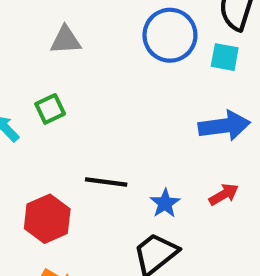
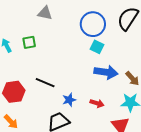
cyan square: (225, 57) -> (97, 47), moved
red arrow: (224, 194) -> (97, 103), turned 32

